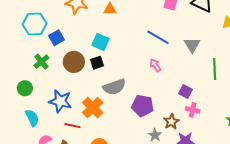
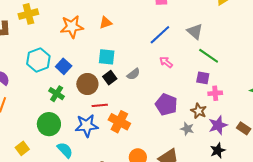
blue line: (158, 37) -> (160, 35), turned -55
green line: (215, 69) -> (209, 56), moved, turned -35
gray semicircle: (114, 87) -> (133, 74), moved, size x0.6
green circle: (25, 88) -> (49, 124), size x1.5
purple pentagon: (143, 106) -> (166, 105), turned 30
red line: (72, 126) -> (100, 105), moved

